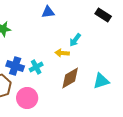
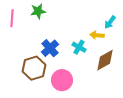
blue cross: (15, 66) -> (50, 48), turned 30
cyan cross: (36, 67) -> (79, 47), moved, turned -32

